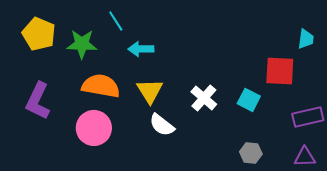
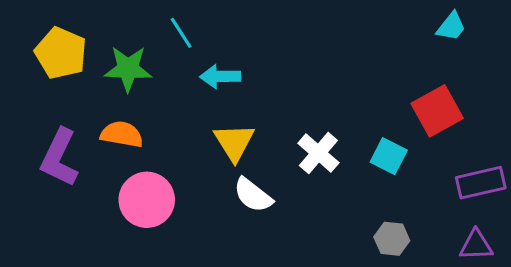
cyan trapezoid: (306, 39) -> (451, 27), moved, turned 30
red square: (280, 71) -> (437, 111), turned -32
orange semicircle: (101, 86) -> (122, 134), moved, size x0.7

